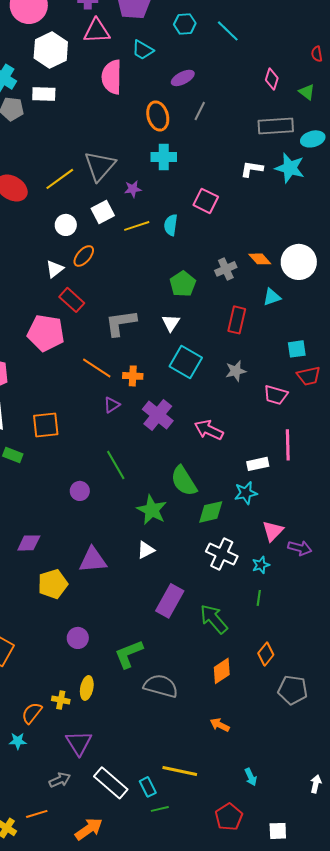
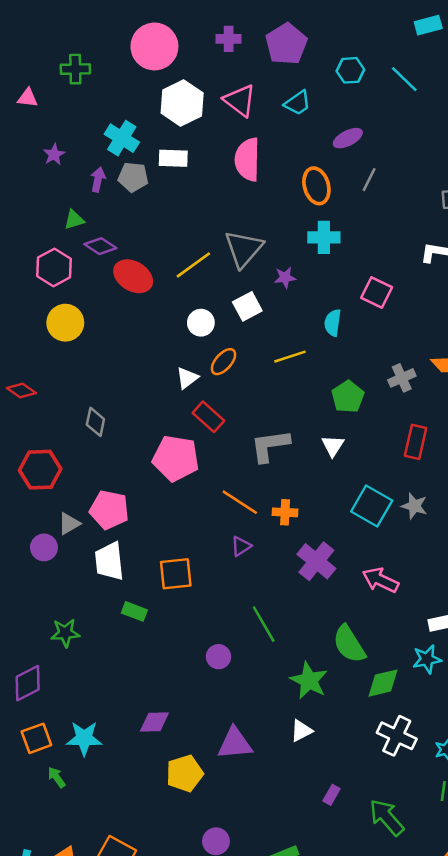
pink triangle: (97, 31) -> (240, 100), moved, turned 40
cyan trapezoid: (143, 50) -> (298, 103), turned -65
pink semicircle: (112, 77) -> (247, 159), moved
yellow line: (137, 226) -> (290, 357), moved
cyan square: (186, 362) -> (372, 506), moved
gray star: (236, 371) -> (414, 506), turned 30
purple triangle: (112, 405) -> (241, 546), moved
purple rectangle: (170, 601) -> (331, 795), size x0.5

